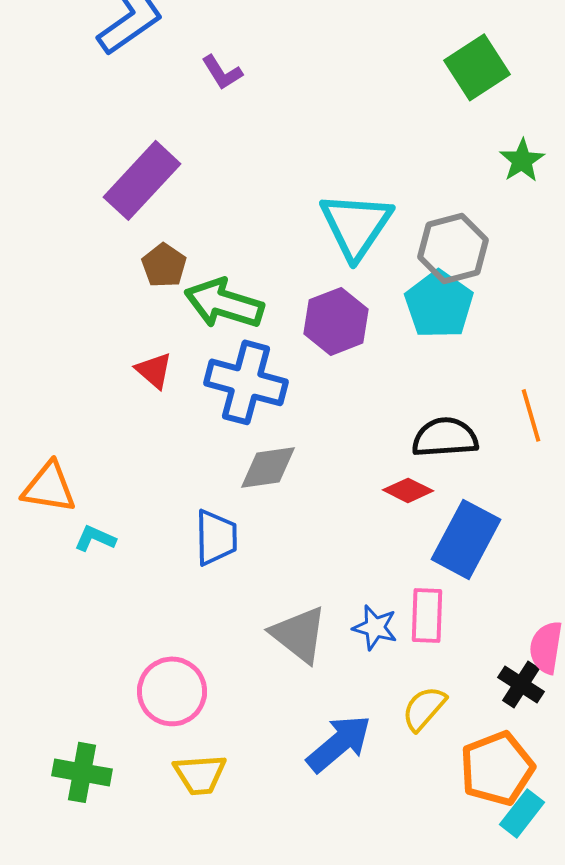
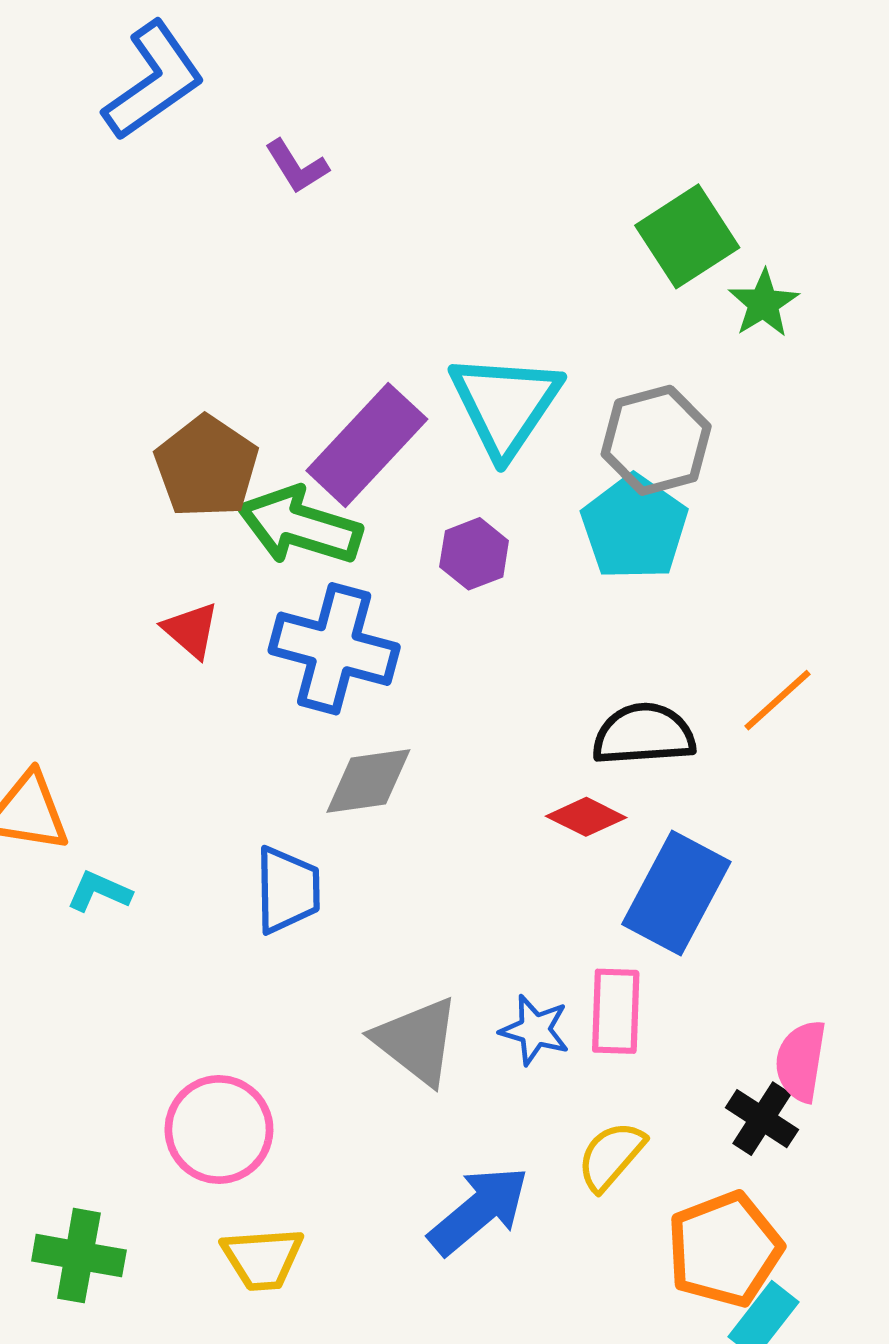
green square: (477, 67) -> (687, 236), moved
purple rectangle: (142, 180) -> (367, 445), moved
brown pentagon: (164, 265) -> (207, 467), size x1.5
purple hexagon: (336, 321) -> (474, 554), size x0.7
orange line: (531, 415) -> (777, 700), turned 64

